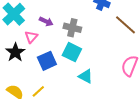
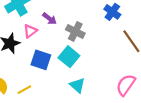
blue square: (47, 61) -> (41, 60), turned 30

